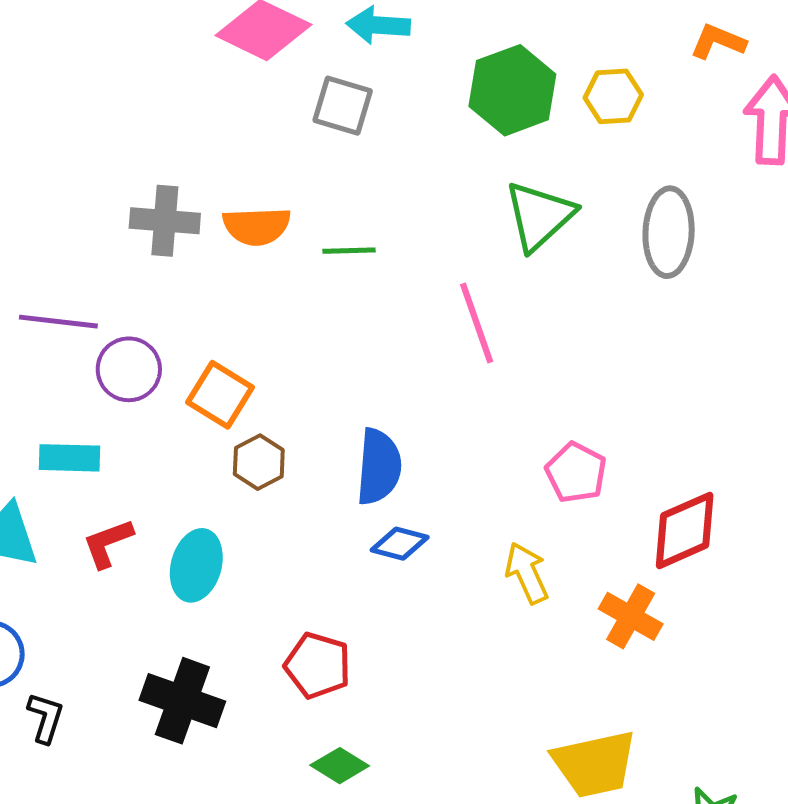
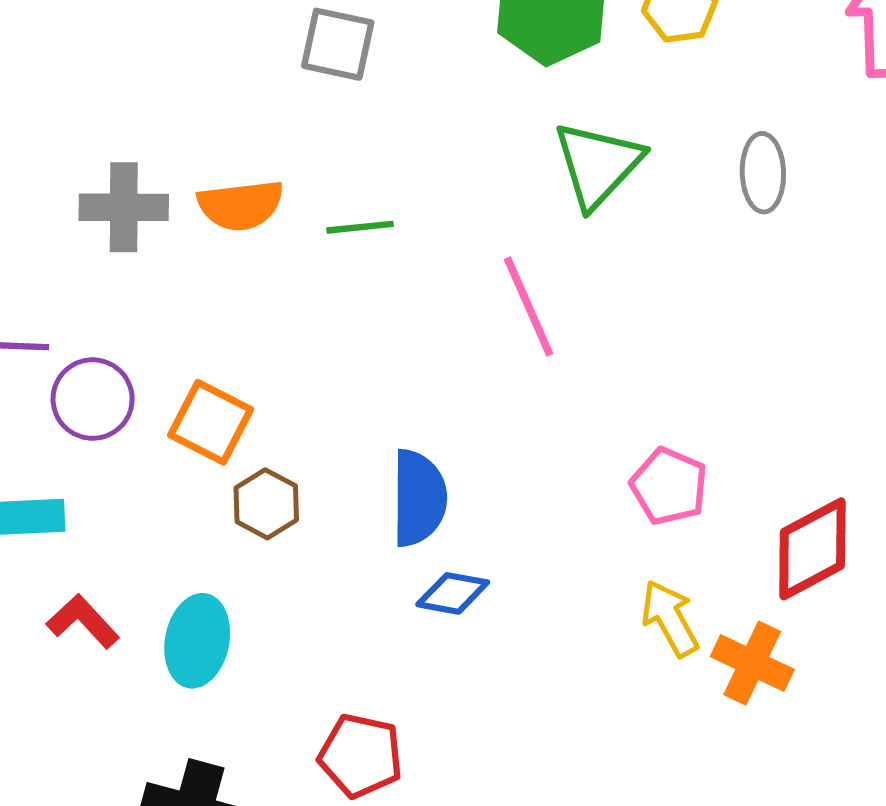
gray ellipse: (669, 232) -> (763, 173), size x0.7
red L-shape: (108, 543) -> (83, 621), turned 72
yellow arrow: (527, 573) -> (670, 618), moved

